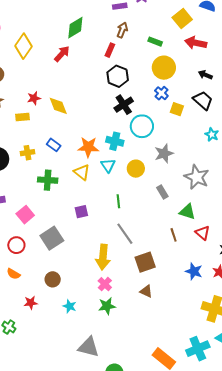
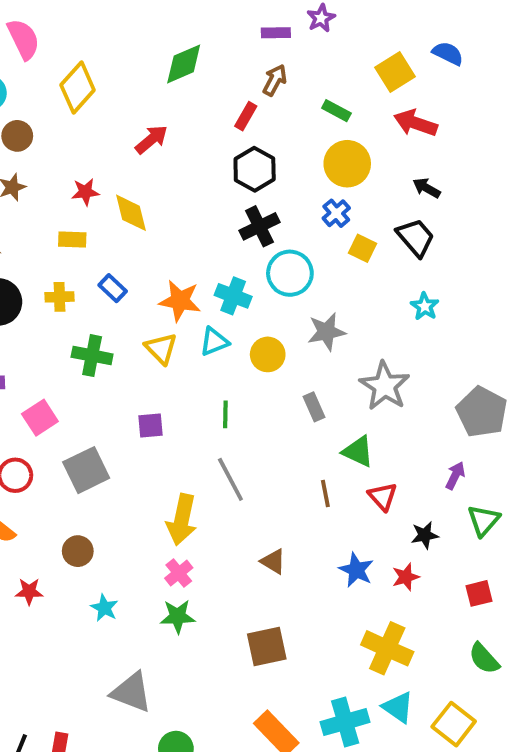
red arrow: (62, 54) -> (151, 139), moved
yellow rectangle: (22, 117) -> (72, 239), moved
cyan triangle: (108, 165) -> (214, 342), turned 35
brown square: (145, 262) -> (267, 646), moved
brown triangle: (146, 291) -> (273, 562), moved

